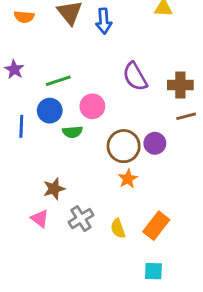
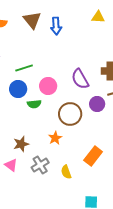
purple semicircle: (135, 76) -> (80, 79), moved
purple circle: (155, 143) -> (97, 104), moved
orange star: (128, 179) -> (55, 138), moved
orange rectangle: (156, 226) -> (93, 156), moved

